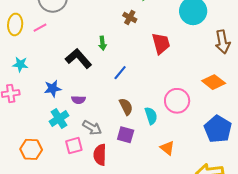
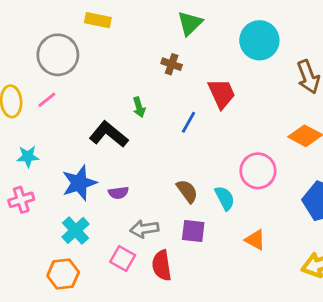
blue line: (120, 73) -> (188, 122), moved
blue star: (53, 89) -> (79, 183), size x1.4
cyan cross: (59, 119) -> (76, 230), moved
gray arrow: (92, 128) -> (144, 229), turned 150
pink square: (74, 146) -> (123, 258), turned -36

